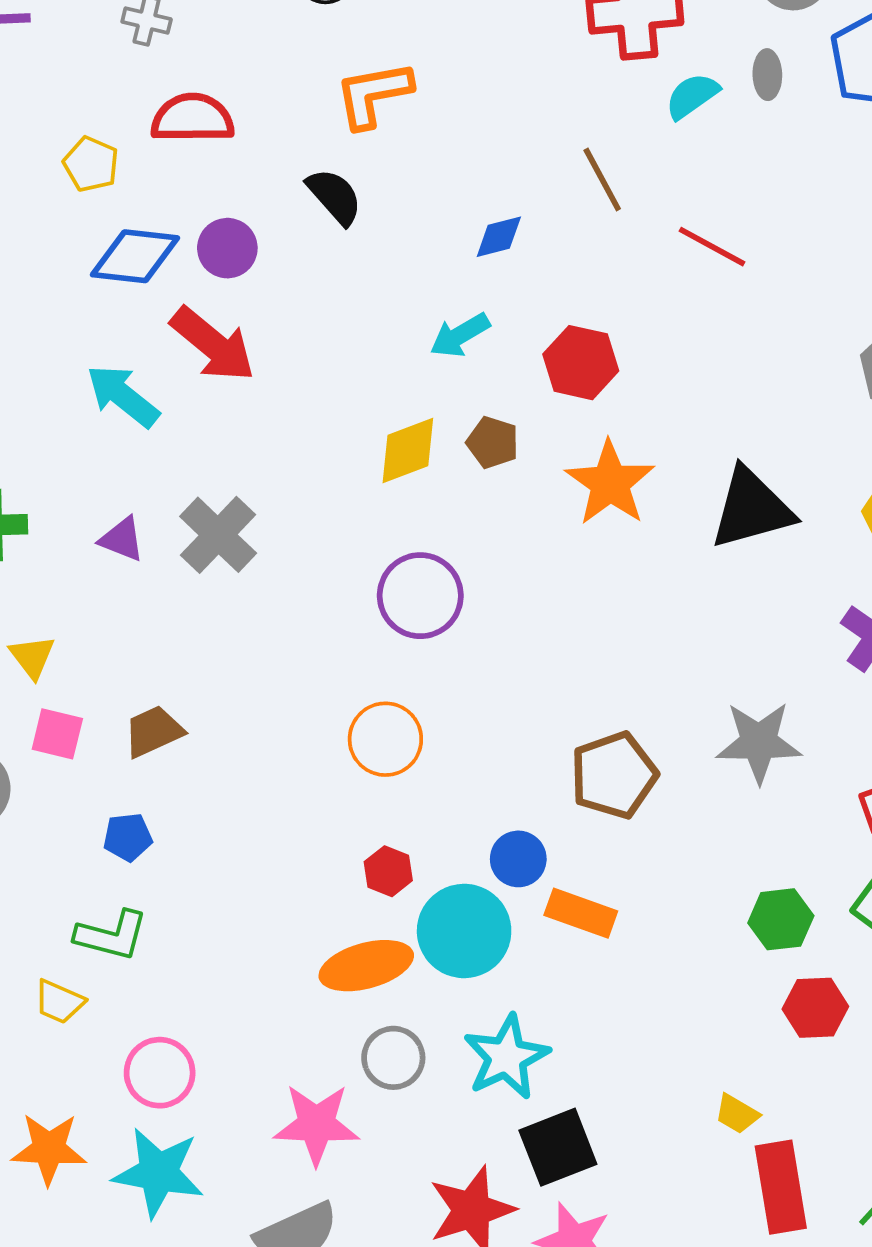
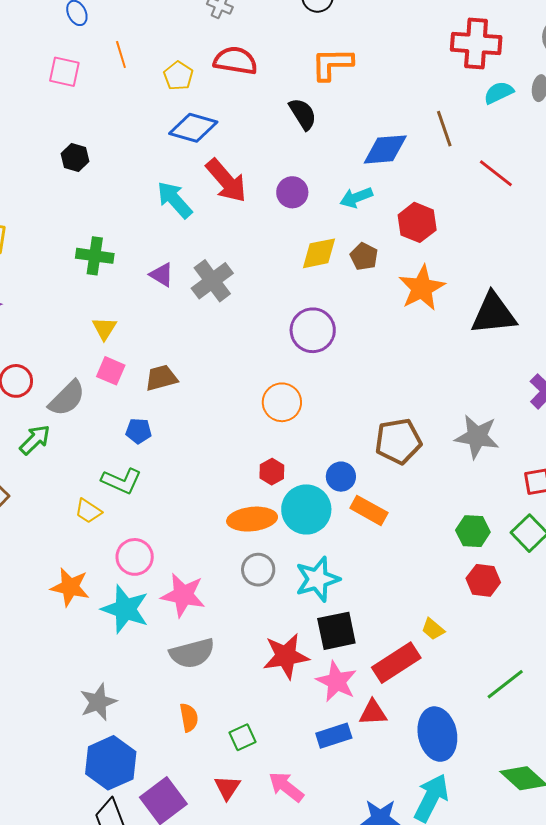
blue diamond: (499, 237) -> (385, 149), size x1.6
purple circle: (227, 248) -> (292, 192), moved
pink star: (316, 1124) -> (183, 595), moved
red rectangle: (781, 1187) -> (396, 663), moved, turned 57

